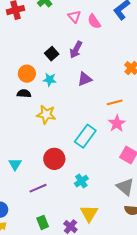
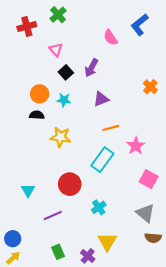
pink triangle: (74, 17) -> (56, 50), moved
orange line: (115, 102) -> (111, 128), moved

